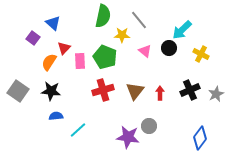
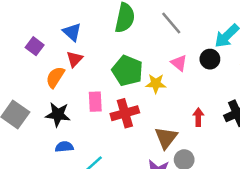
blue triangle: (53, 23) -> (72, 32), moved
yellow star: (122, 35) -> (156, 84), moved
pink rectangle: (80, 61) -> (95, 102), moved
brown triangle: (135, 91) -> (166, 138), moved

